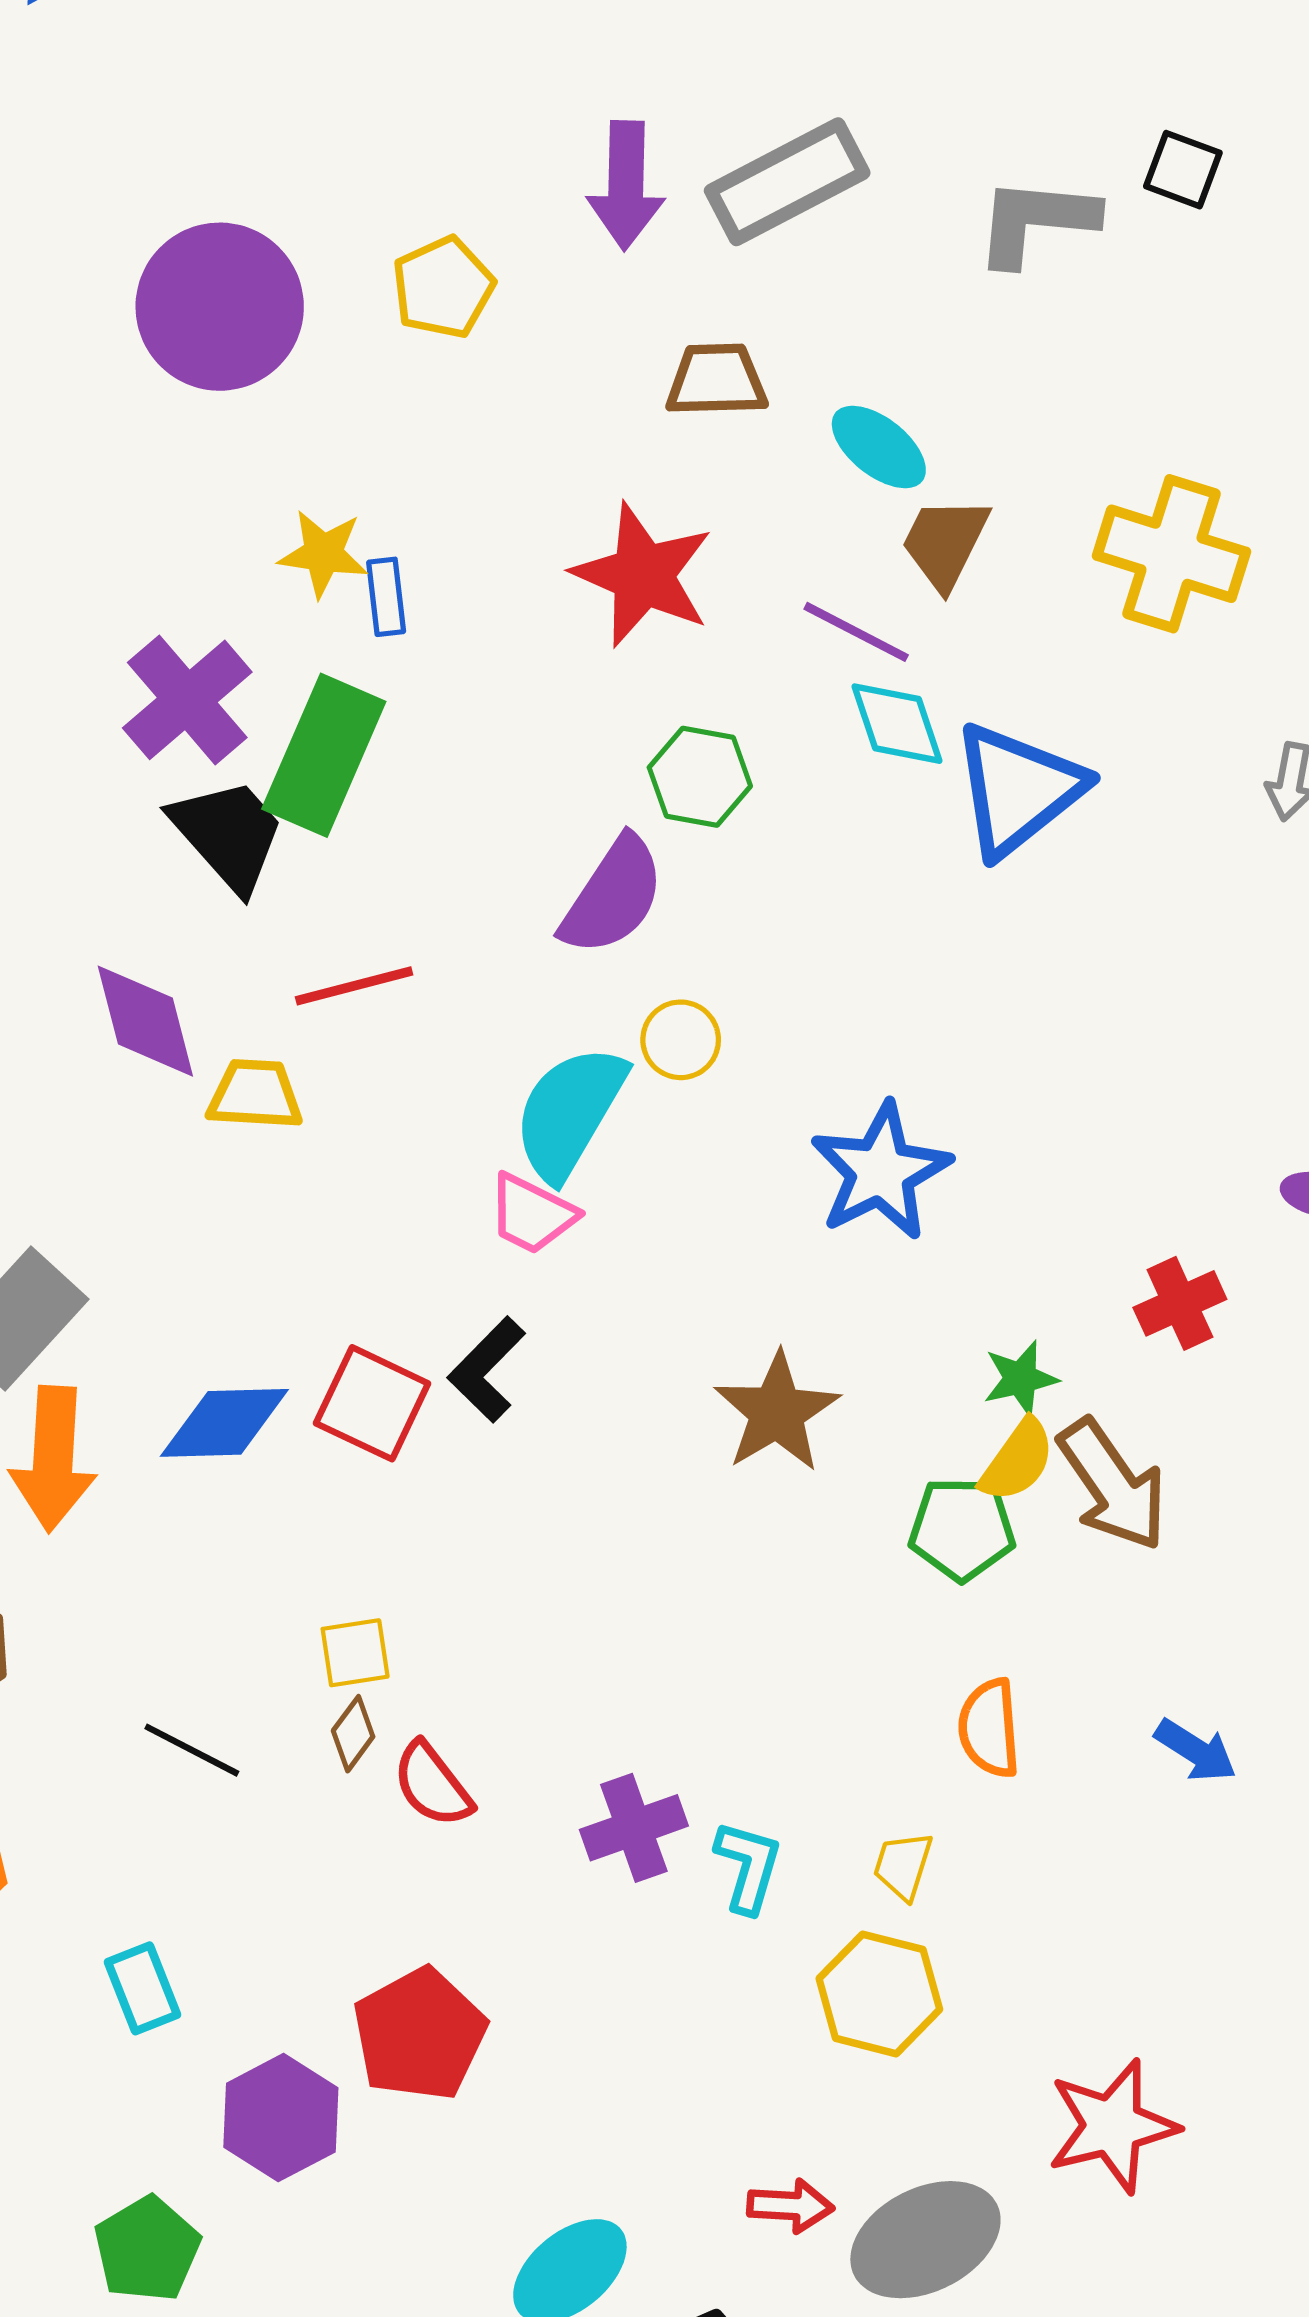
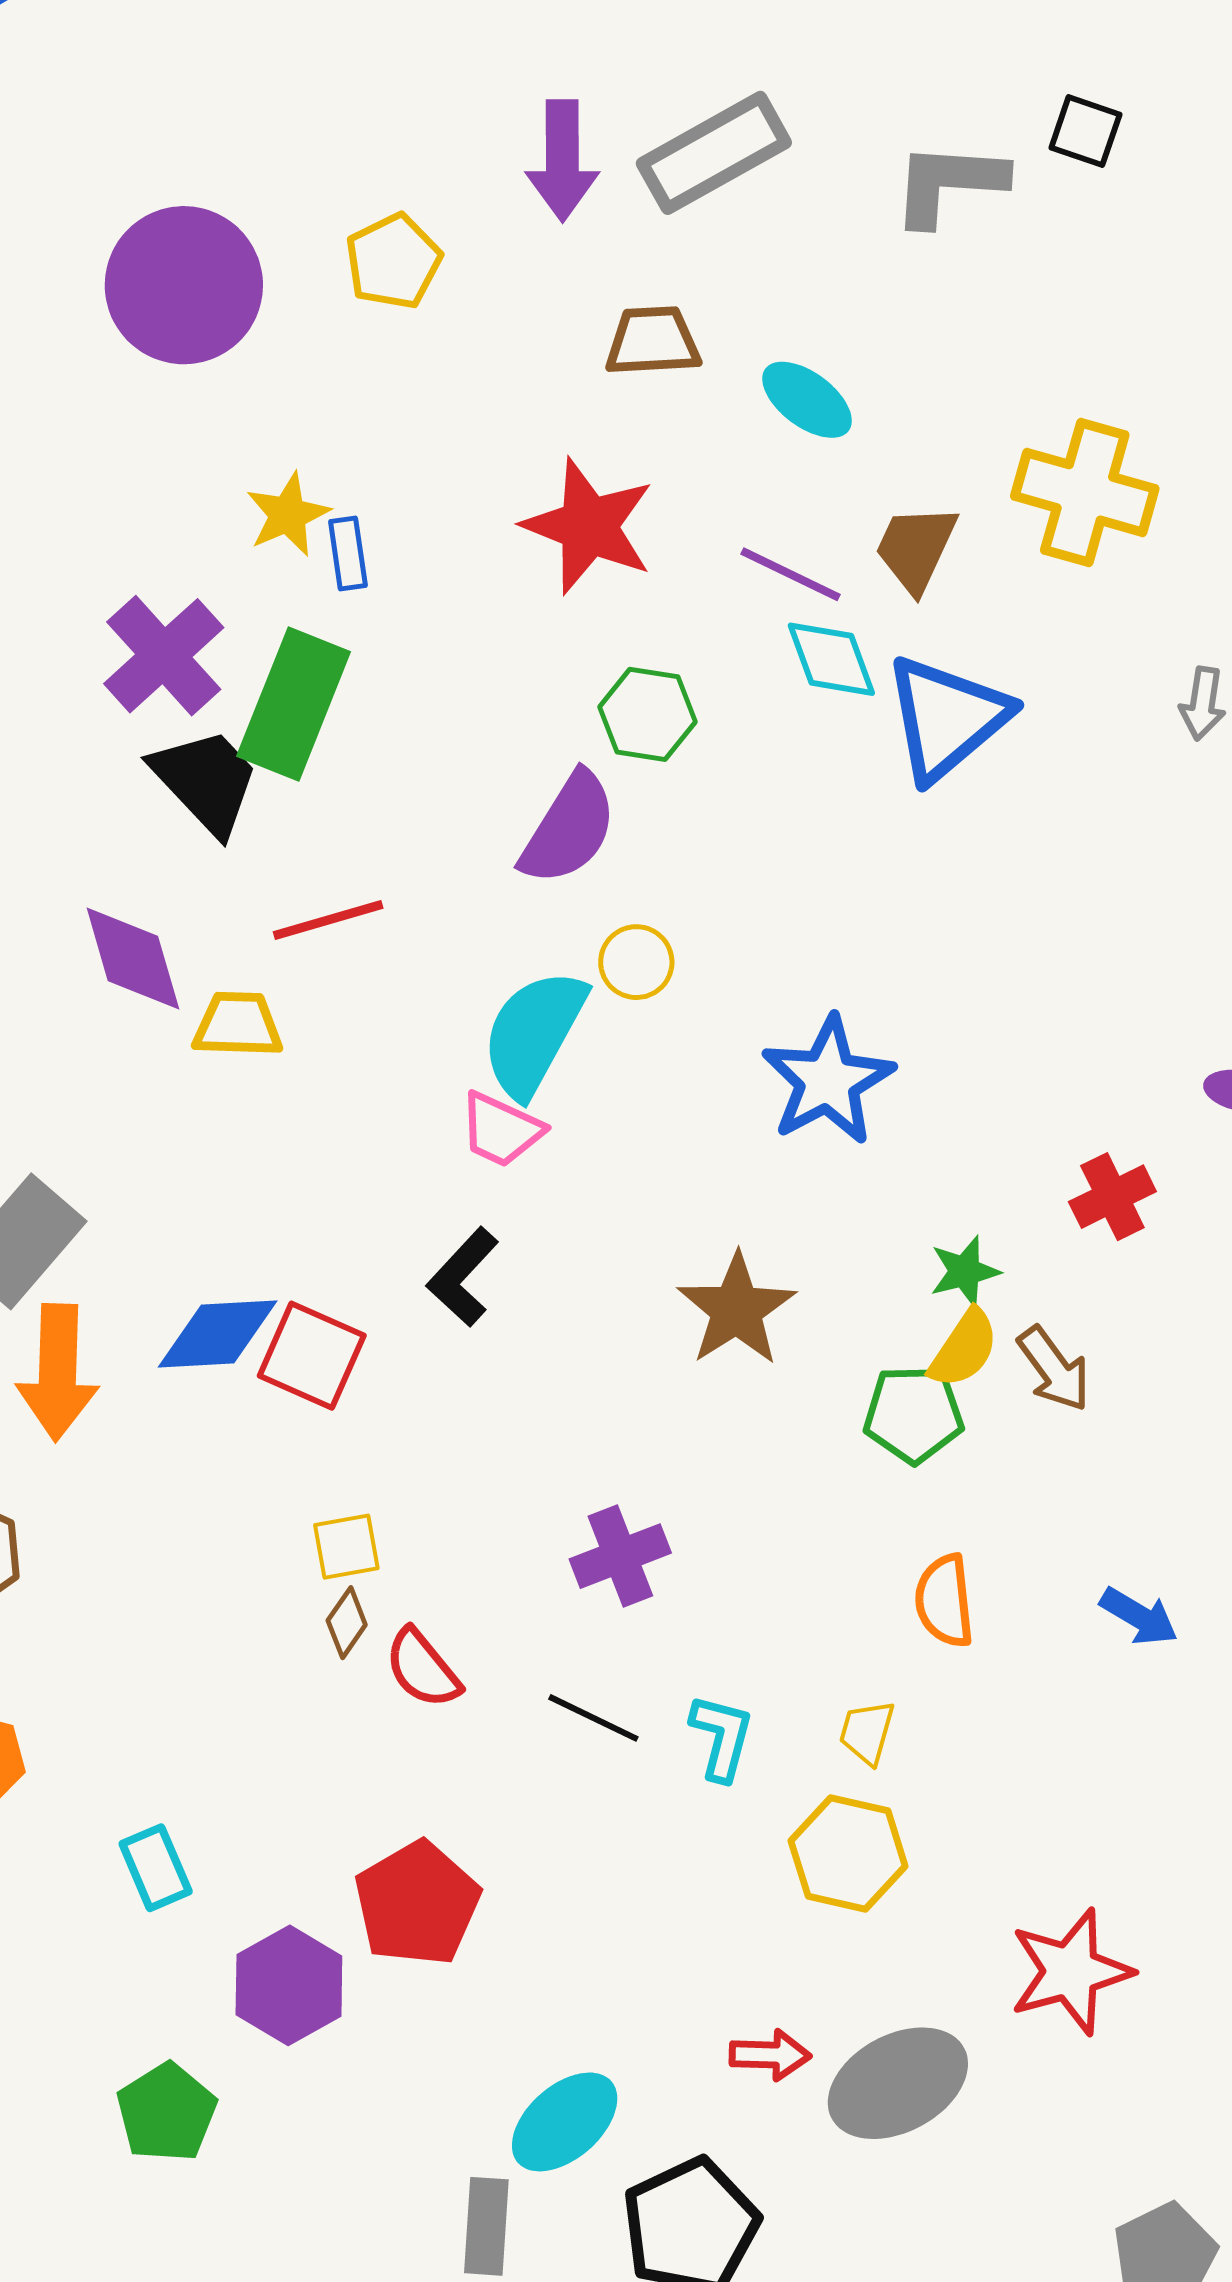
brown trapezoid: (945, 543) -> (916, 548), moved
yellow star: (323, 554) -> (288, 515), turned -30
red square: (372, 1403) -> (312, 1356), moved
brown arrow: (1113, 1485) -> (1054, 1369), size x0.7
black line: (192, 1750) -> (593, 1718), moved
purple cross: (634, 1828) -> (620, 1556), moved

